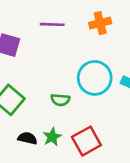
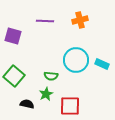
green star: (52, 137) -> (46, 94), moved
red square: (86, 141) -> (70, 106), turned 30

